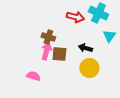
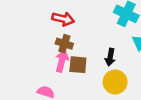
red arrow: (75, 17) -> (63, 19), moved
black arrow: (85, 48) -> (110, 57), turned -96

